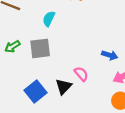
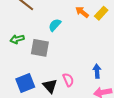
blue arrow: (110, 55) -> (97, 71), turned -128
black triangle: (64, 87) -> (50, 86), turned -42

